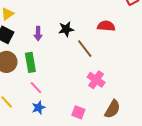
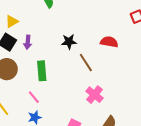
purple arrow: (38, 34) -> (28, 42), moved
green rectangle: (30, 62) -> (42, 71), moved

